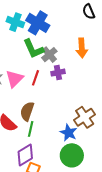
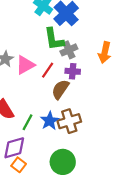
brown semicircle: (27, 111) -> (60, 89), moved
brown cross: (85, 117) -> (69, 121), moved
blue star: (69, 133) -> (50, 121), moved

